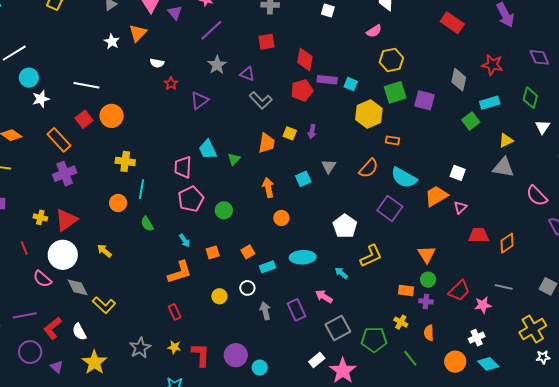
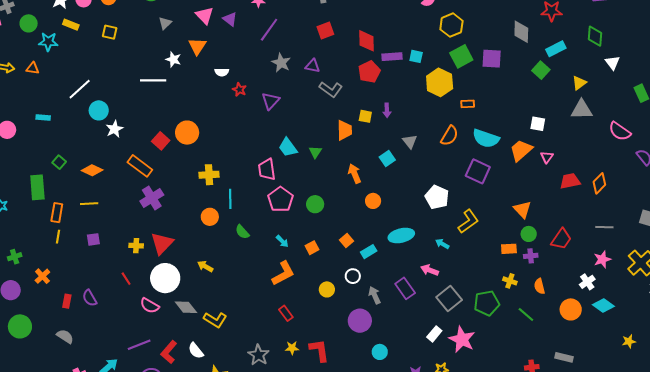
white line: (86, 85) -> (153, 80), moved
pink star: (483, 305) -> (602, 259), moved
purple circle: (236, 355) -> (360, 321), moved

